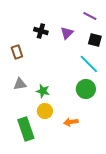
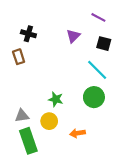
black cross: (41, 31) -> (28, 34), moved
gray triangle: (20, 84) -> (22, 116), moved
green star: (43, 91) -> (56, 99), moved

